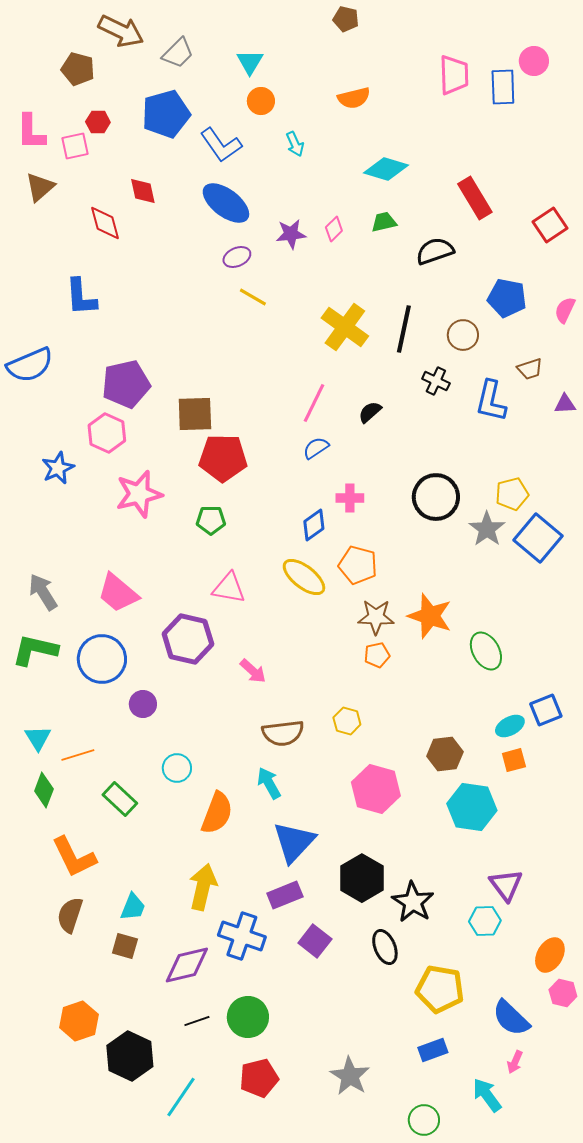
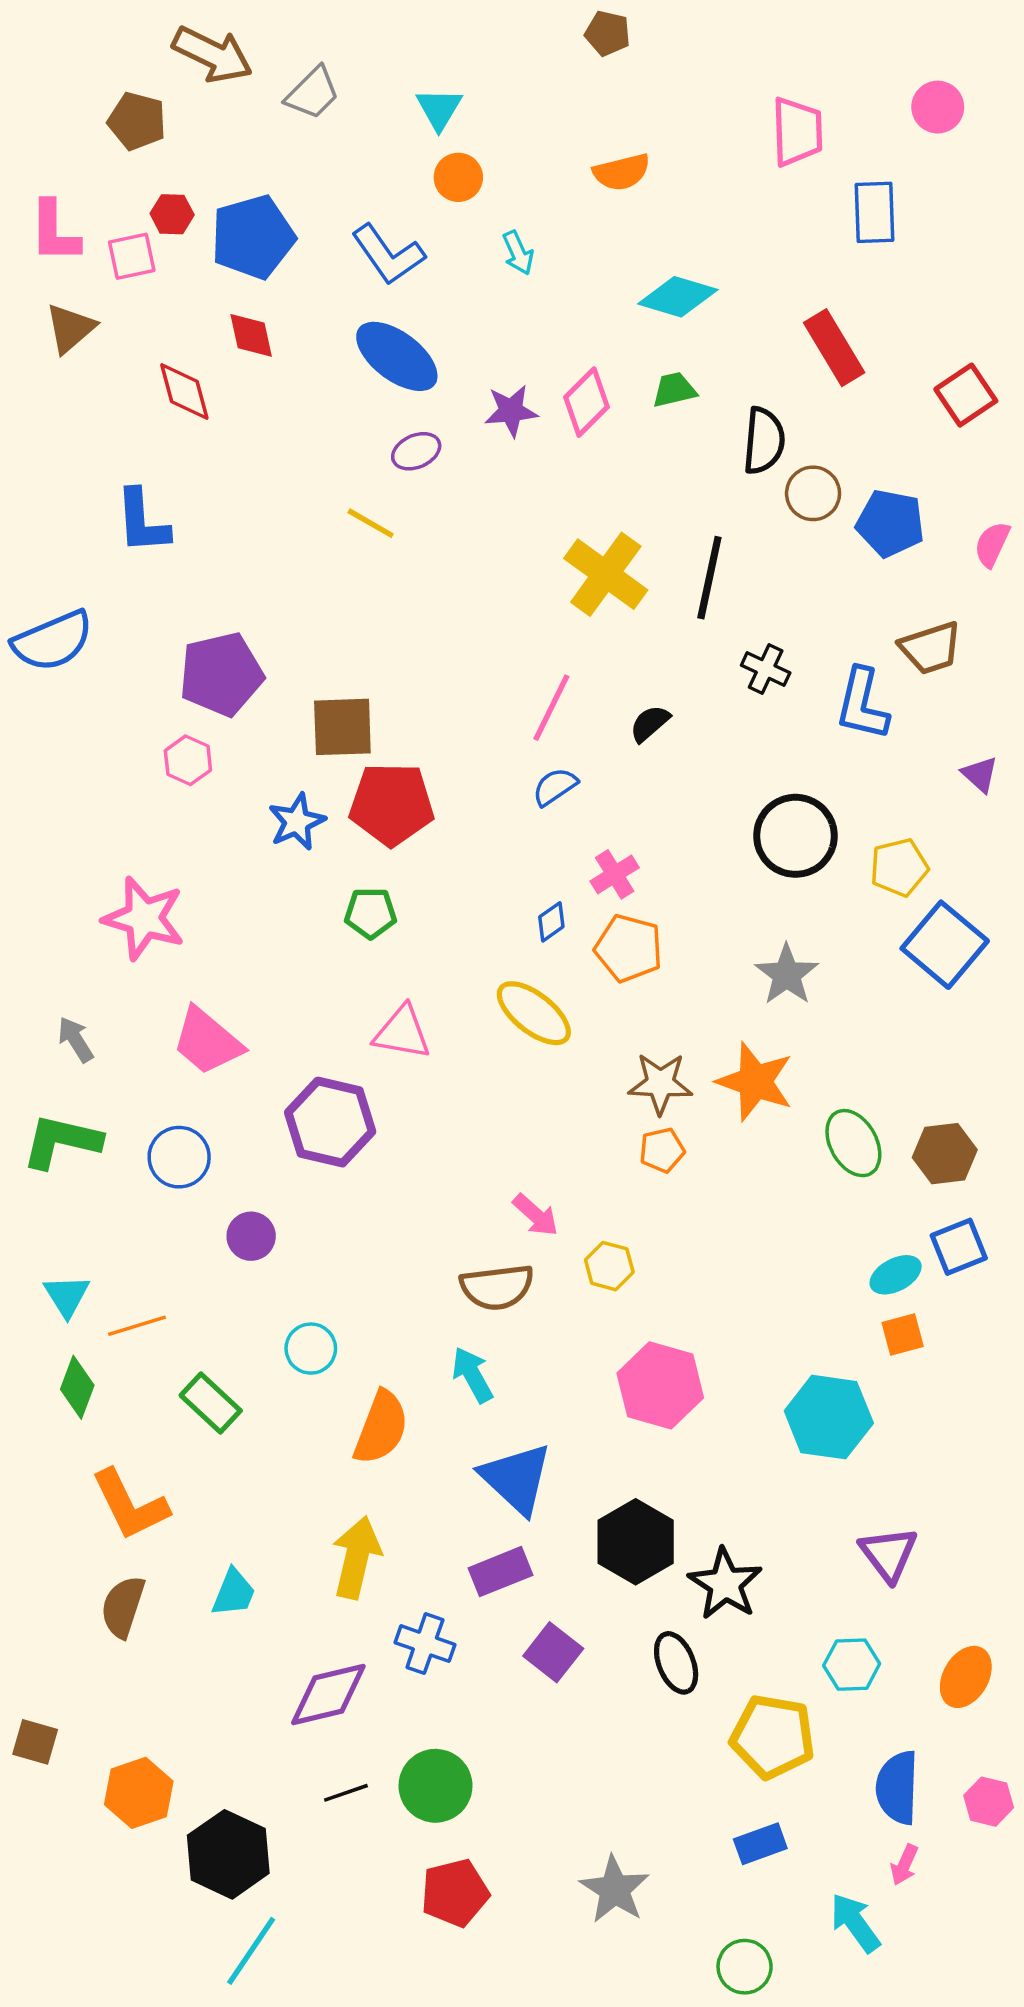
blue rectangle: (503, 87) -> (874, 212), moved
blue pentagon: (166, 114) -> (253, 237), moved
pink diamond: (334, 229) -> (587, 402), size x1.5
black semicircle: (435, 251) -> (764, 441), turned 114
yellow line: (253, 297) -> (371, 523), moved
brown circle: (463, 335) -> (813, 493), moved
brown trapezoid: (530, 369) -> (931, 648), size x1.4
purple triangle: (565, 404) -> (980, 774), moved, turned 45
pink hexagon: (107, 433) -> (188, 760), size x0.7
blue star: (58, 468) -> (297, 822), moved
pink star: (139, 494) -> (144, 918), moved, turned 30
black circle: (436, 497) -> (795, 836), moved
pink cross: (350, 498) -> (615, 874), turned -32
blue diamond: (314, 525) -> (551, 922), size x0.7
gray star: (487, 529) -> (787, 975), moved
orange pentagon: (358, 565) -> (629, 948), moved
gray arrow: (43, 592) -> (76, 1039), size x0.7
blue circle: (102, 659) -> (179, 1157), size x0.7
pink arrow: (253, 671) -> (536, 1215), moved
brown hexagon: (445, 754) -> (945, 1154), moved
blue triangle: (294, 842) -> (516, 1478), turned -30
cyan hexagon: (485, 921) -> (852, 1665), moved
blue cross: (242, 936) -> (425, 1644), size x0.7
brown square: (125, 946) -> (35, 1742), moved
pink hexagon: (563, 993) -> (989, 1802), moved
blue semicircle: (511, 1018) -> (897, 1788), turned 48
cyan line: (181, 1097) -> (251, 1951), moved

